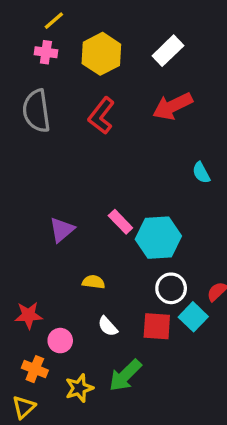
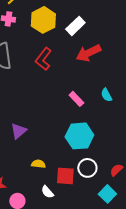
white rectangle: (168, 51) -> (75, 26), moved
pink rectangle: (120, 222) -> (76, 99), moved
cyan square: (193, 317) -> (107, 194), moved
red square: (157, 326) -> (65, 176), moved

